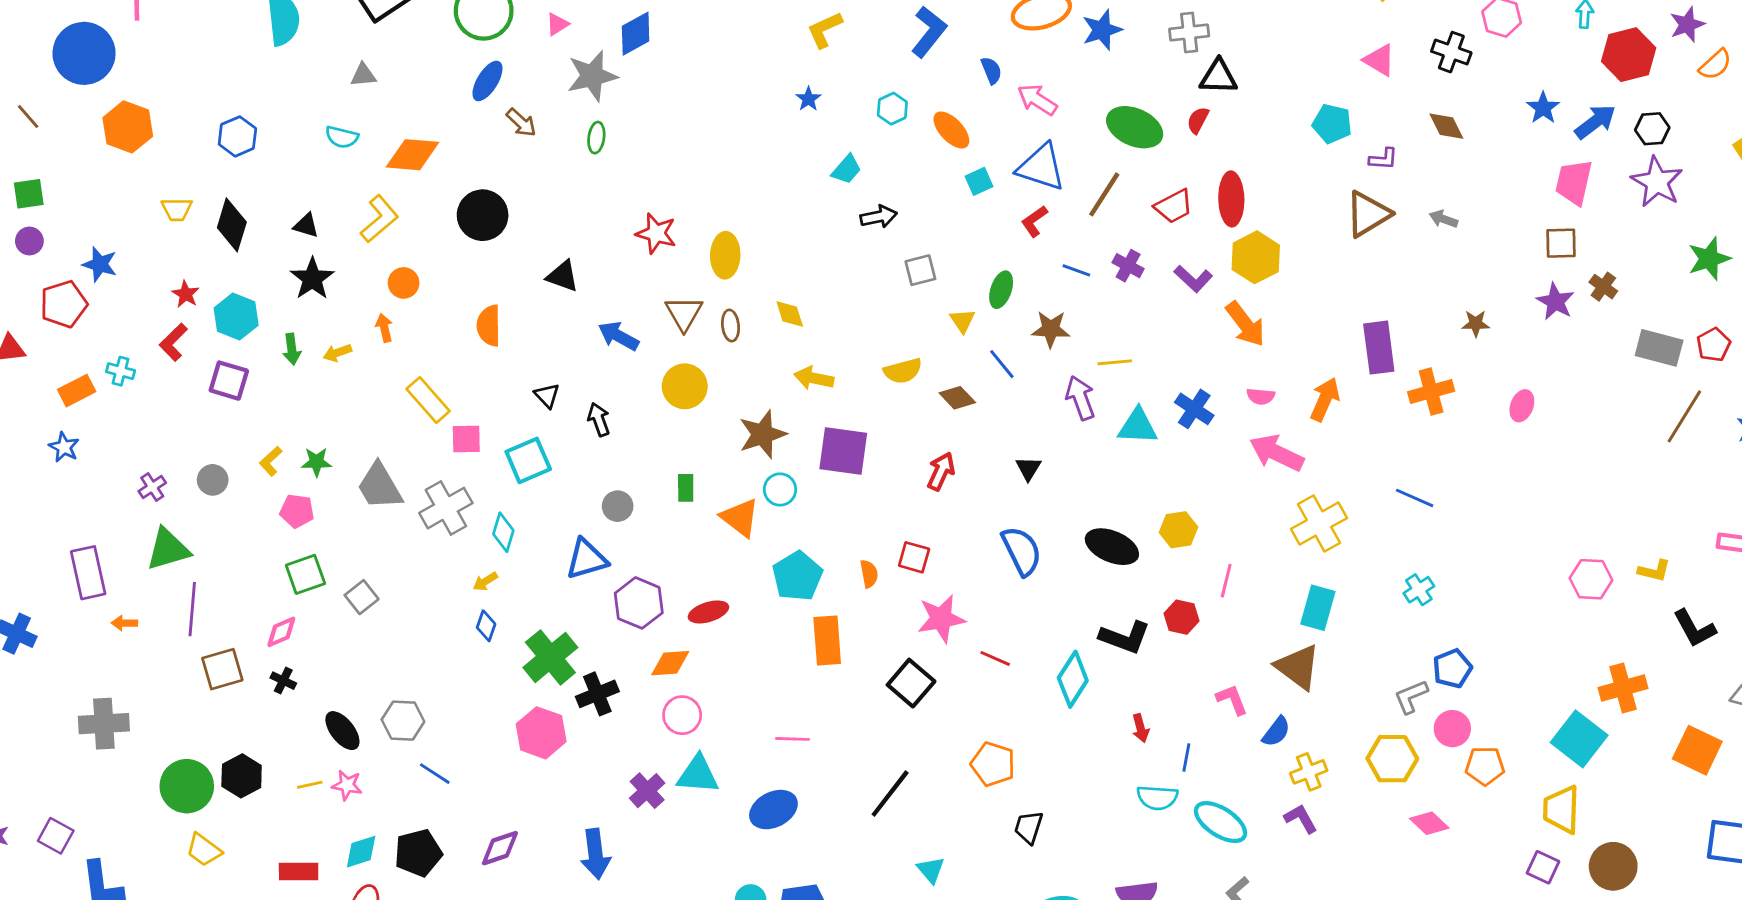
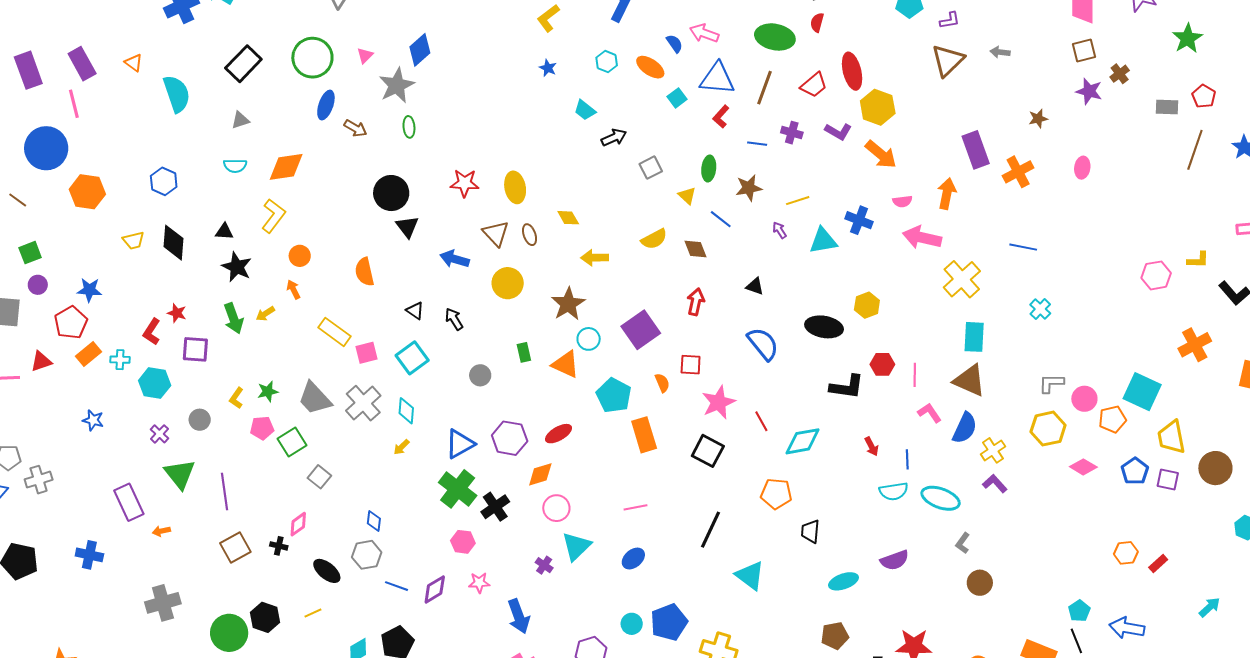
blue semicircle: (991, 70) -> (675, 44), moved
cyan trapezoid: (847, 169) -> (585, 110), turned 100
black circle: (483, 215) -> (391, 193), moved
black triangle: (563, 276) -> (407, 227), turned 45
brown cross: (1603, 287) -> (1120, 74), turned 30
red star: (186, 294) -> (177, 313), moved
cyan hexagon: (236, 317) -> (155, 383), moved
gray rectangle: (1659, 348) -> (1167, 107), size x0.7
green arrow: (292, 349) -> (234, 318), size x1.4
orange rectangle: (77, 391) -> (89, 354), moved
brown diamond: (957, 398) -> (696, 249), turned 35
purple arrow: (1080, 398) -> (780, 230), size x0.6
purple square: (843, 451) -> (641, 330), moved, turned -30
black triangle: (1028, 468) -> (755, 286), turned -30
green triangle: (168, 549) -> (180, 474), turned -40
blue triangle: (586, 559) -> (460, 444), moved
green square: (305, 574) -> (292, 442), moved
pink line: (1226, 581) -> (915, 375), moved
purple line: (192, 609) -> (224, 491), moved
blue diamond: (486, 626) -> (374, 521), moved
pink diamond: (281, 632) -> (298, 524), moved
red line: (995, 658) -> (761, 421), turned 50
blue pentagon: (1452, 669) -> (1135, 471), moved
cyan diamond: (1073, 679) -> (803, 441), moved, turned 60
gray L-shape: (1411, 697) -> (1051, 383), turned 36
blue semicircle: (1276, 732) -> (965, 428), size x1.4
pink hexagon: (541, 733) -> (463, 542), size x0.7
cyan square: (1579, 739) -> (1142, 392), moved
cyan triangle: (698, 775) -> (576, 546), turned -36
pink star: (347, 785) -> (479, 583), moved
purple cross: (647, 791) -> (544, 565), size x0.7
blue ellipse: (773, 810) -> (633, 559), size x0.7
purple diamond: (500, 848) -> (435, 589), moved
cyan triangle: (931, 870) -> (750, 575), size x1.5

